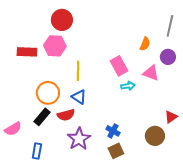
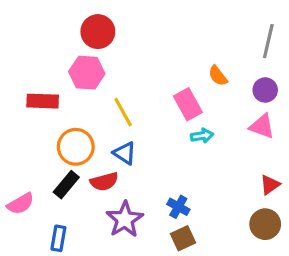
orange semicircle: (145, 44) -> (218, 76), moved, turned 120
red rectangle: (27, 52) -> (43, 101), moved
yellow line: (78, 71) -> (123, 112), turned -30
pink triangle: (151, 73) -> (262, 126), moved
brown circle: (155, 136) -> (265, 224), moved

